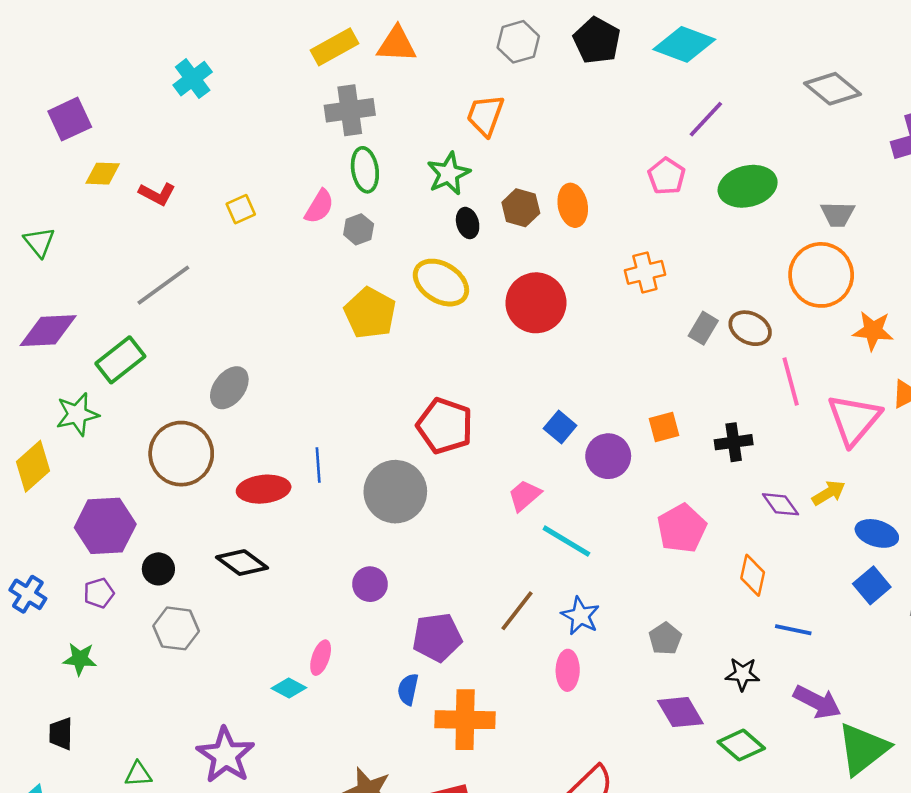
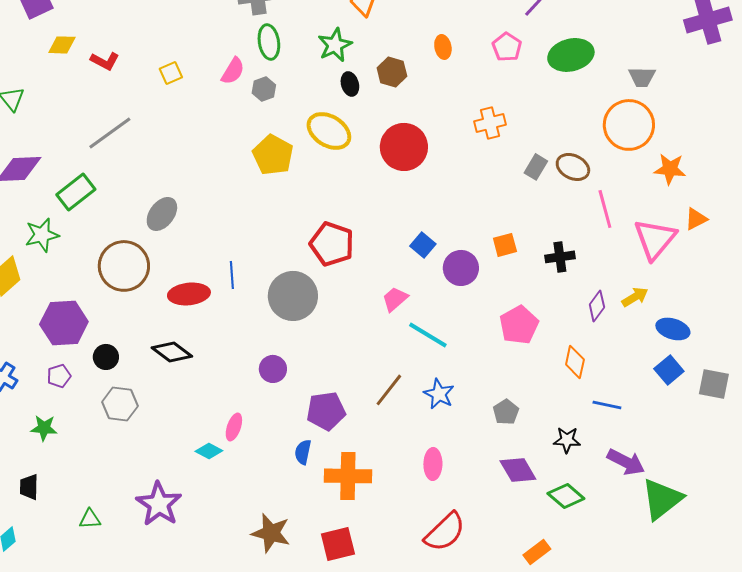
orange ellipse: (573, 205) -> (443, 47), moved, size x0.7
purple diamond: (781, 504) -> (597, 306), turned 72
pink ellipse: (568, 670) -> (433, 464), moved

